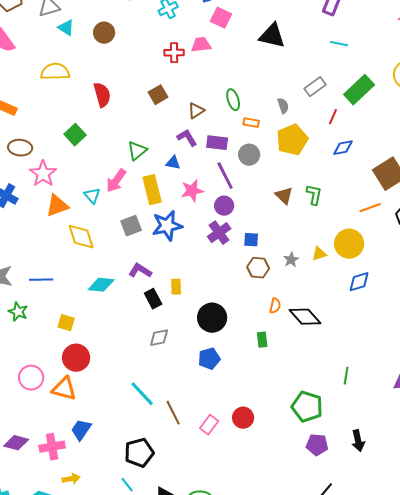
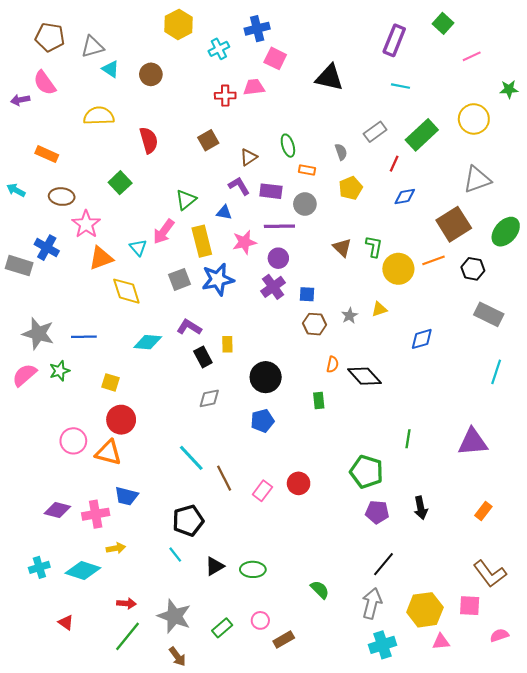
yellow pentagon: (292, 140) -> (351, 188), size x0.7
purple line: (225, 176) -> (279, 226), turned -64
yellow circle: (349, 244) -> (398, 269), moved
green star: (18, 312) -> (59, 371), turned 30
blue trapezoid: (81, 430) -> (126, 496), turned -110

